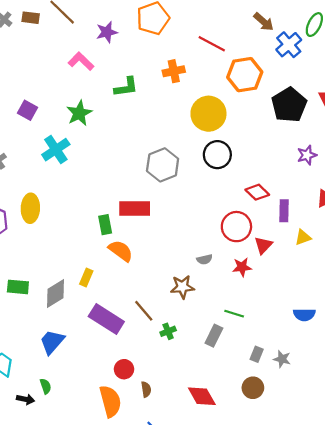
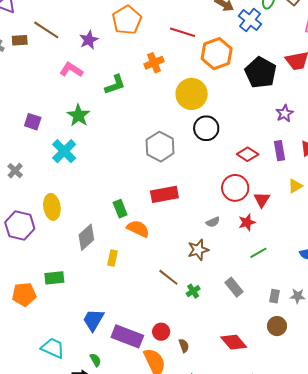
red rectangle: (135, 209) -> (164, 194), moved
purple rectangle: (284, 211) -> (279, 151), moved
gray diamond: (56, 294) -> (86, 237), moved
green line: (234, 314) -> (258, 253), moved, turned -36
purple rectangle: (106, 319) -> (127, 336), moved
gray rectangle: (214, 336) -> (234, 287), turned -54

